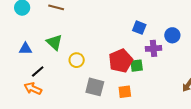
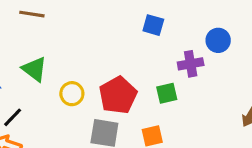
blue square: (139, 28) -> (153, 25), moved
red pentagon: (121, 61) -> (118, 95), moved

